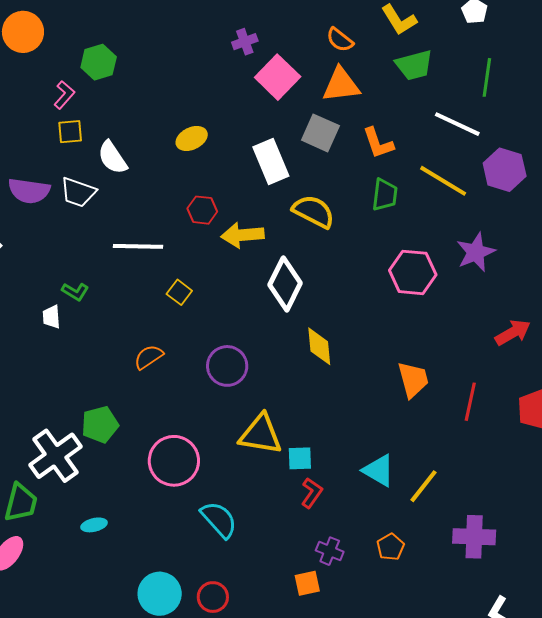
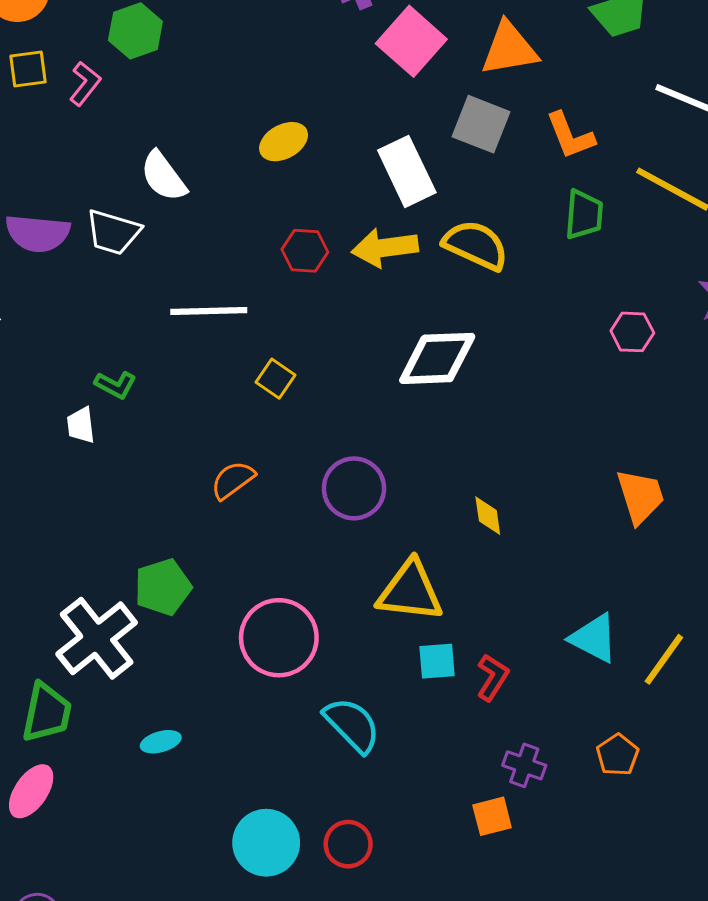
yellow square: (70, 132) -> (28, 69), moved
yellow arrow: (243, 235) -> (385, 248), moved
pink hexagon: (413, 272) -> (632, 332), size x0.6
white diamond: (285, 284) -> (437, 358), turned 64
yellow diamond: (319, 346) -> (488, 516), moved, size x0.7
cyan square: (300, 458) -> (437, 661), moved

